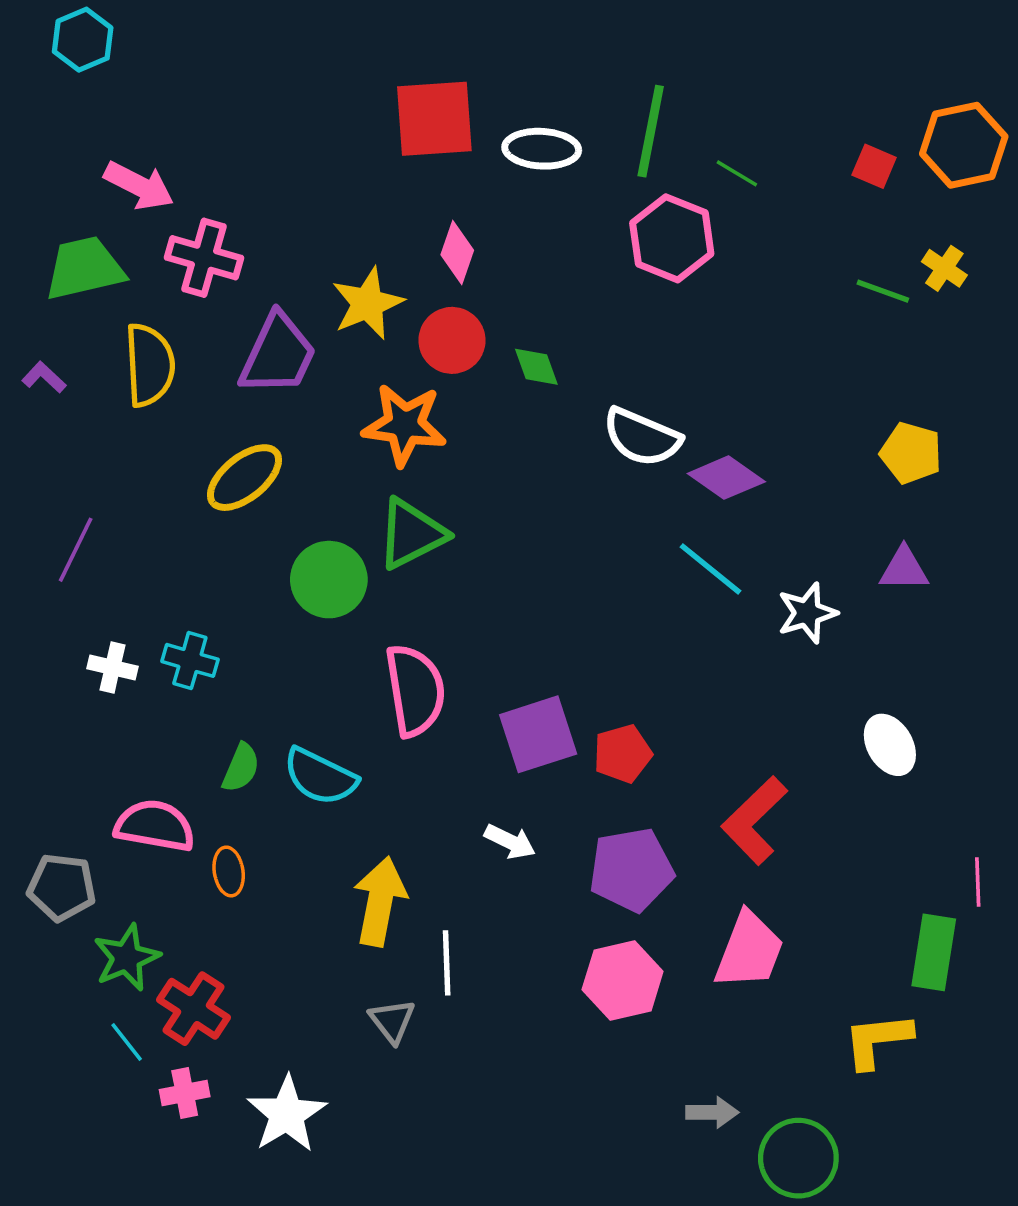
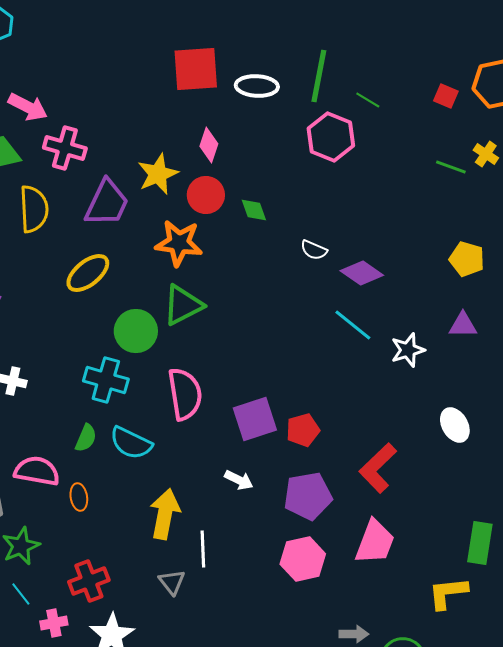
white semicircle: (642, 437) -> (314, 250), size x0.6
cyan cross: (190, 660) -> (106, 380), moved, size x1.4
red cross: (193, 1009) -> (89, 581), moved, turned 36

